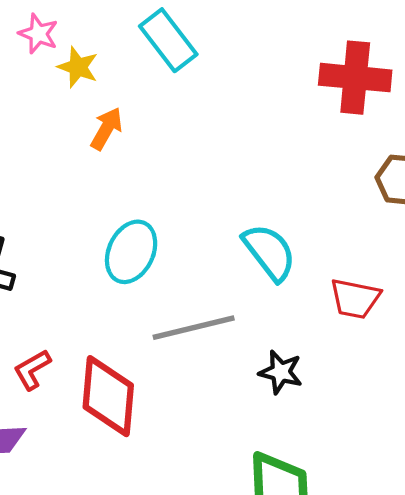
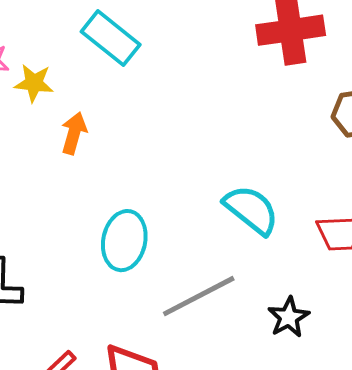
black star: (281, 372) -> (289, 317), turned -30

